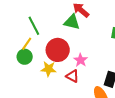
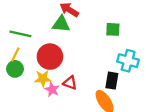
green line: (34, 26) -> (20, 34), turned -42
pink star: (81, 60) -> (52, 90), moved

